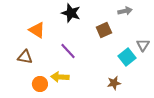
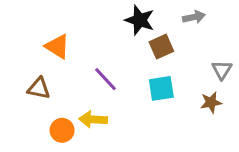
black star: (71, 13) -> (140, 20), moved
cyan square: (127, 57) -> (161, 88), moved, turned 30
brown star: (114, 83) -> (211, 102), moved

